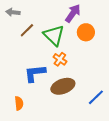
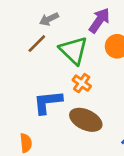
gray arrow: (13, 12) -> (49, 19), moved, turned -32
brown ellipse: (63, 86) -> (86, 120), turned 45

